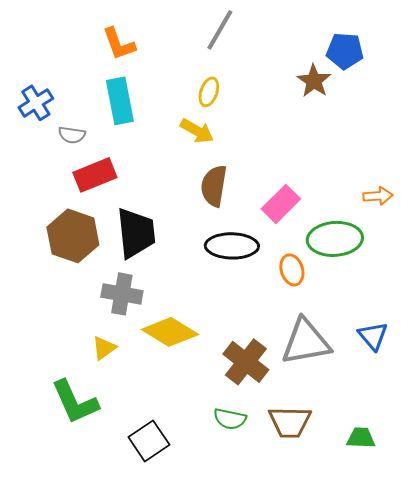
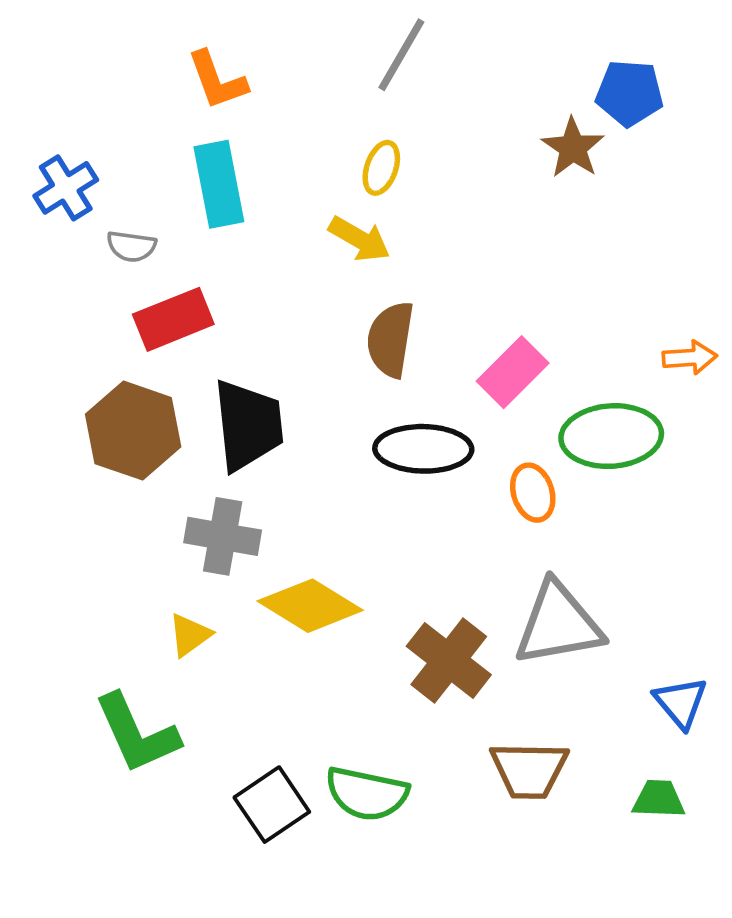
blue triangle: (373, 336) -> (681, 702), moved
green semicircle: (230, 419) -> (367, 794), moved, size x1.4

